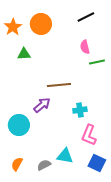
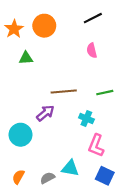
green line: (97, 62) -> (105, 93), moved
cyan cross: (80, 110) -> (86, 119), turned 32

